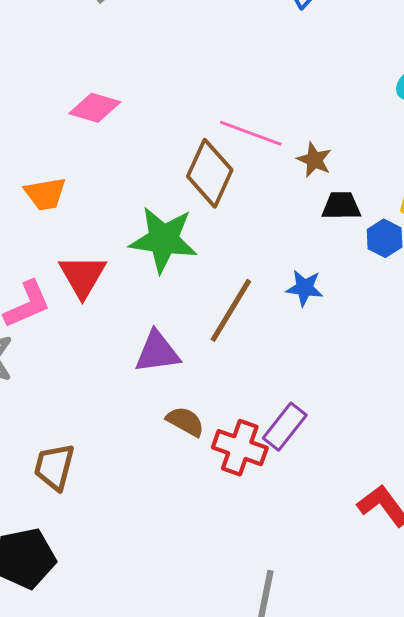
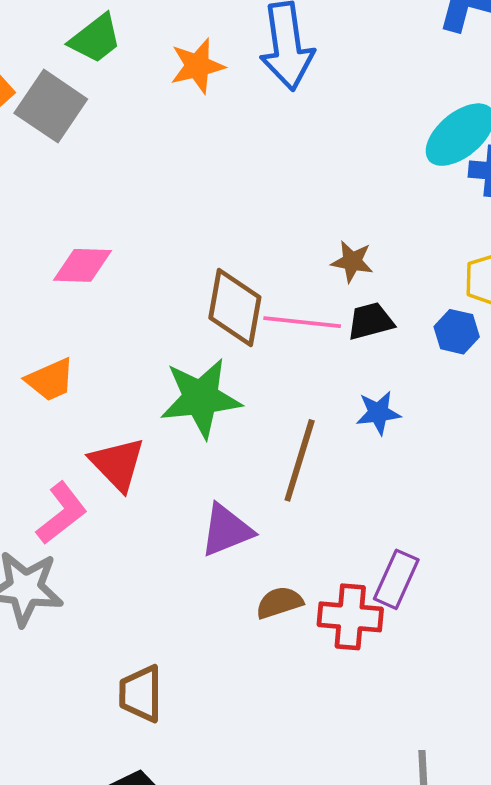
pink line: (251, 133) -> (302, 322), moved
black trapezoid: (341, 206) -> (370, 321), moved
brown semicircle: (185, 421) -> (279, 603), turned -33

